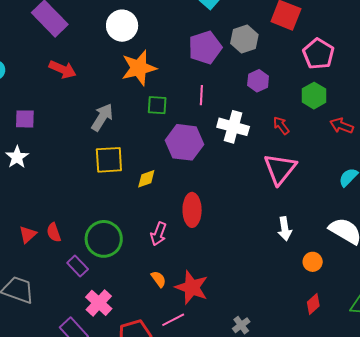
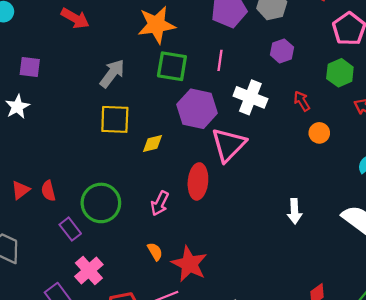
green square: (157, 105) -> (172, 66), size x1.4
pink triangle: (280, 169) -> (229, 145), moved
orange circle: (313, 262) -> (319, 133), moved

